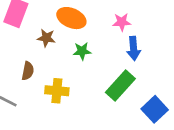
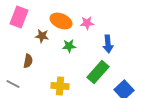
pink star: (122, 22) -> (87, 23), moved
yellow cross: (57, 91) -> (60, 86), moved

